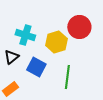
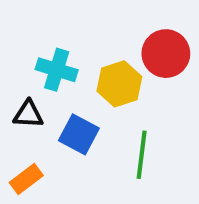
black triangle: (11, 57) -> (28, 114), turned 42

